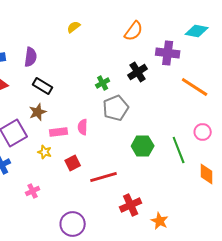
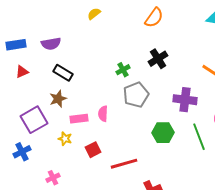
purple cross: (168, 53) -> (185, 100), moved
purple semicircle: (31, 57) -> (51, 44), turned 72

